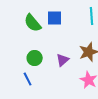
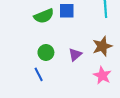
green semicircle: (33, 23) -> (44, 16), turned -72

